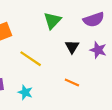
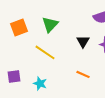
green triangle: (52, 21) -> (50, 24), moved

